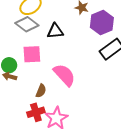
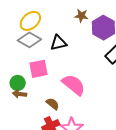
brown semicircle: (41, 91) -> (53, 104), turned -64

